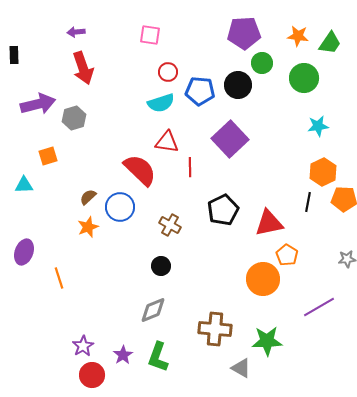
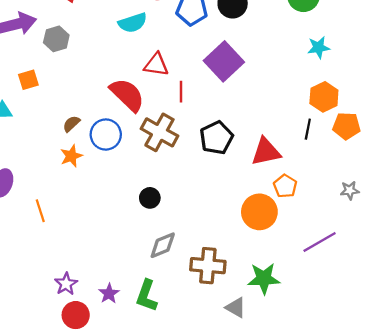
cyan semicircle: (161, 103) -> (133, 23), moved
brown cross: (170, 225) -> (159, 132), moved, size x1.6
gray diamond: (153, 310) -> (163, 245), moved

